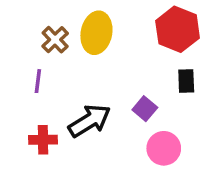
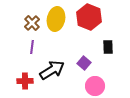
red hexagon: (178, 29) -> (89, 17), moved
purple line: (38, 81) -> (32, 47), moved

